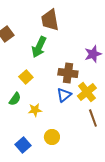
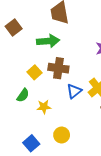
green arrow: (39, 47) -> (48, 41), turned -120
brown cross: (68, 73) -> (58, 68), moved

